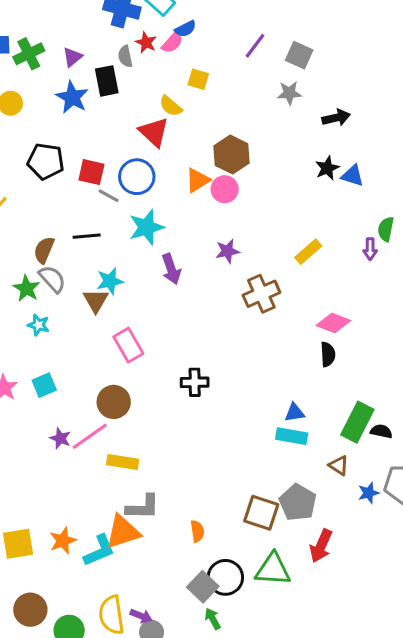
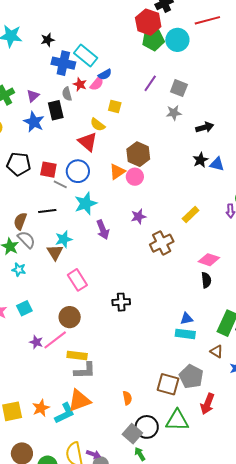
gray L-shape: (143, 507) -> (85, 371), moved

